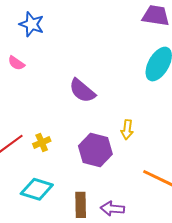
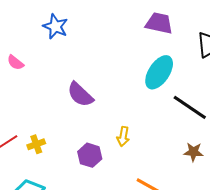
blue star: (32, 24) -> (55, 27), moved
purple hexagon: (95, 150) -> (90, 155), size x0.7

